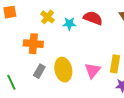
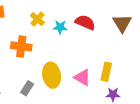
pink triangle: (93, 70) -> (82, 77), turned -42
gray rectangle: (39, 71) -> (27, 88), moved

